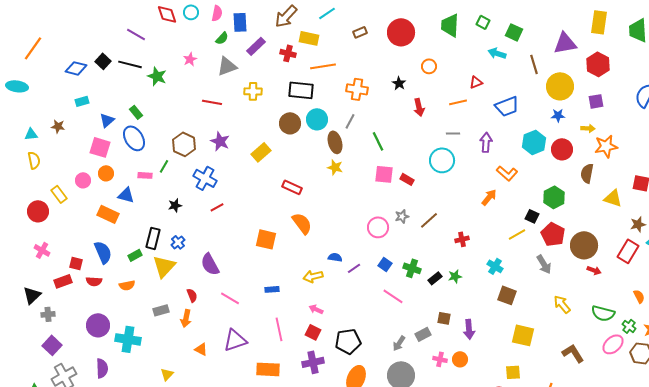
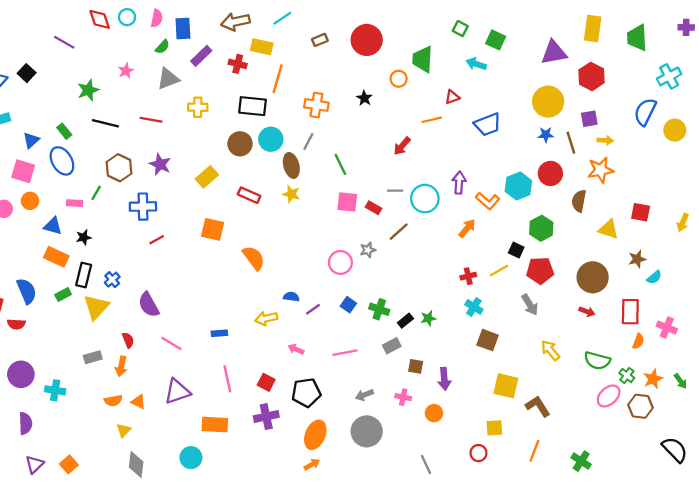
brown arrow: (286, 16) -> (235, 22), turned 35
green trapezoid: (450, 25) -> (423, 59), moved
black line: (130, 64) -> (105, 123), moved
brown line: (534, 64) -> (571, 143), moved
orange line: (323, 66) -> (278, 79), turned -65
green star: (157, 76) -> (88, 90), turned 30
red arrow: (419, 107) -> (402, 146), moved, turned 54
yellow arrow: (588, 128) -> (605, 140), moved
gray line: (453, 133) -> (395, 191), moved
purple arrow: (486, 142) -> (459, 183), moved
cyan hexagon: (534, 142) -> (518, 186), moved
cyan circle: (442, 160) -> (425, 199), moved
blue cross: (205, 178) -> (143, 207), turned -30
red rectangle: (292, 187) -> (249, 195), moved
black star: (175, 205) -> (84, 237), moved
orange rectangle: (108, 214) -> (56, 257), moved
brown line: (429, 220) -> (399, 232), moved
red pentagon: (553, 234) -> (540, 270), turned -30
orange square: (266, 239) -> (213, 229), moved
red cross: (462, 239) -> (468, 276), moved
brown circle: (584, 245) -> (593, 277), moved
red rectangle: (628, 251) -> (630, 312), moved, turned -30
orange semicircle: (127, 285) -> (113, 401), moved
pink line: (393, 296) -> (345, 353), moved, turned -45
orange semicircle: (639, 296) -> (638, 341), turned 48
pink arrow: (316, 309) -> (296, 349), moved
gray rectangle: (423, 334) -> (392, 346), moved
cyan cross: (128, 339) -> (55, 390), size x0.7
gray arrow: (399, 343) -> (364, 395), turned 35
brown L-shape: (573, 353) -> (538, 406), moved
pink cross: (440, 359) -> (403, 397), moved
yellow triangle: (167, 374) -> (124, 430), moved

